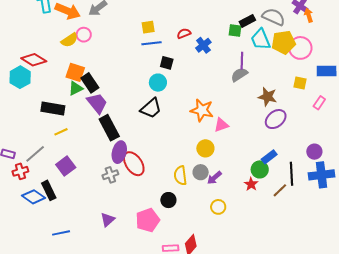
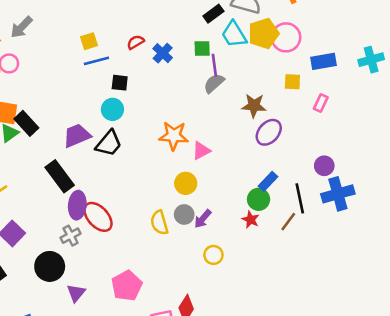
green square: (235, 30) -> (202, 49), moved
purple trapezoid: (97, 103) -> (77, 135), moved, turned -65
black circle: (168, 200) -> (50, 266), moved, size x1.5

